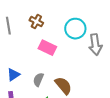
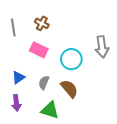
cyan circle: (75, 29) -> (71, 59), moved
pink rectangle: (47, 48) -> (39, 50), moved

